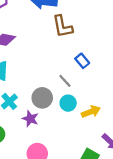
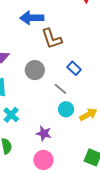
gray circle: (42, 98) -> (35, 70), moved
purple star: (30, 119) -> (44, 133), moved

